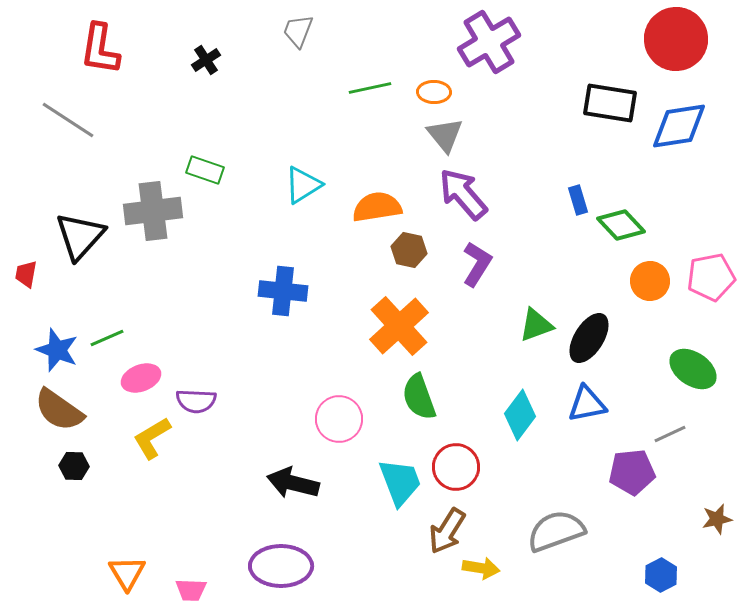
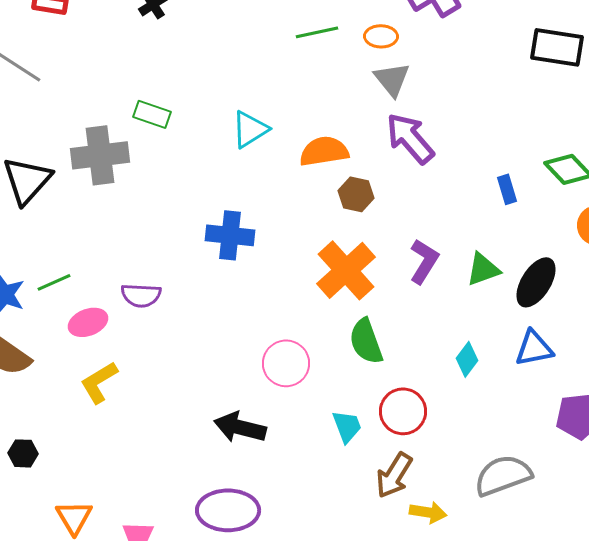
blue rectangle: (578, 200) -> (507, 189), moved
purple L-shape: (477, 264) -> (424, 261), moved
purple semicircle: (196, 401) -> (141, 295), moved
cyan diamond: (520, 415) -> (467, 359), size x0.7
black hexagon: (74, 466) -> (23, 453), moved
cyan trapezoid: (400, 482) -> (347, 426), size x0.7

